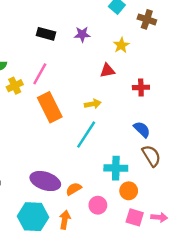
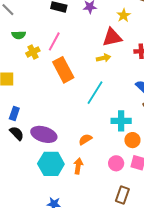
red triangle: (107, 70) -> (112, 37), size x1.5
yellow arrow: (93, 104) -> (104, 58), moved
purple ellipse: (45, 181) -> (44, 134), moved
pink circle: (98, 205) -> (116, 163), moved

